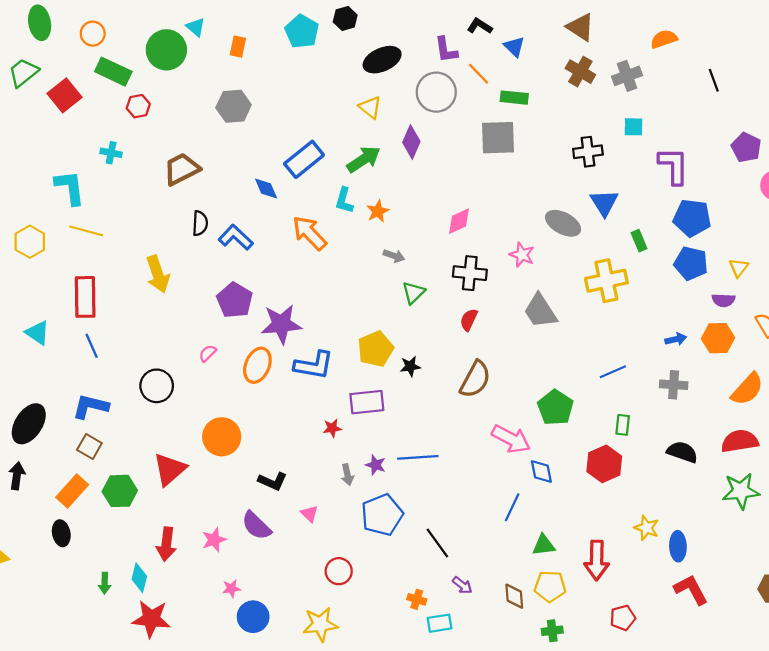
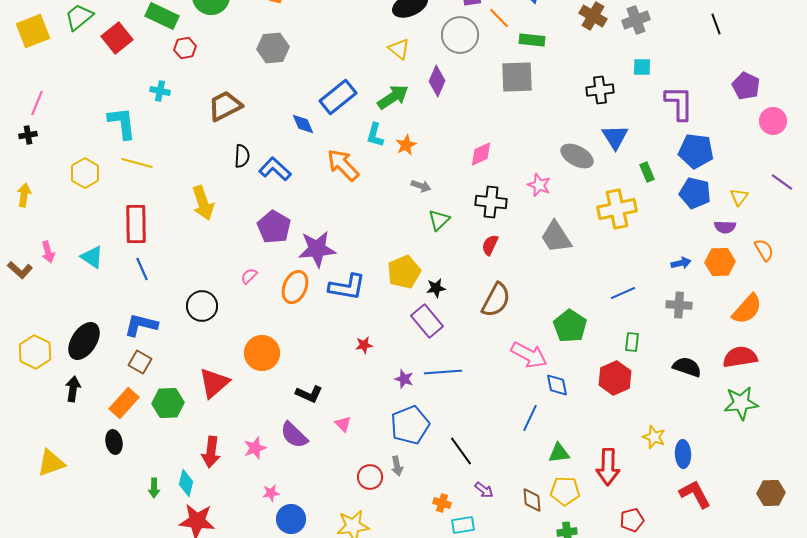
purple rectangle: (367, 402) -> (427, 321), moved, turned 56
gray arrow: (347, 475) -> (397, 466), moved

